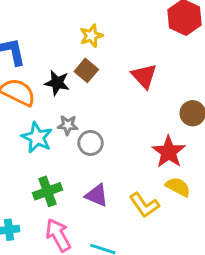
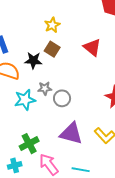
cyan star: (37, 138) -> (25, 100), turned -30
green cross: (47, 191) -> (29, 144), moved
purple triangle: (97, 195) -> (71, 134), size x1.4

